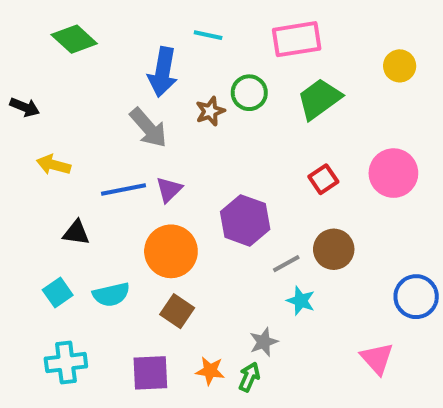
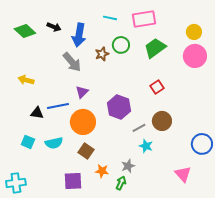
cyan line: (208, 35) -> (110, 18), moved
green diamond: (74, 39) -> (25, 31), moved
black arrow: (25, 107) -> (54, 27), moved
pink circle: (393, 173) -> (195, 56), moved
blue line: (124, 190) -> (58, 106), moved
cyan square: (58, 293) -> (28, 142), turned -32
cyan cross: (66, 363) -> (16, 183), moved
orange star: (210, 371) -> (102, 171), moved

